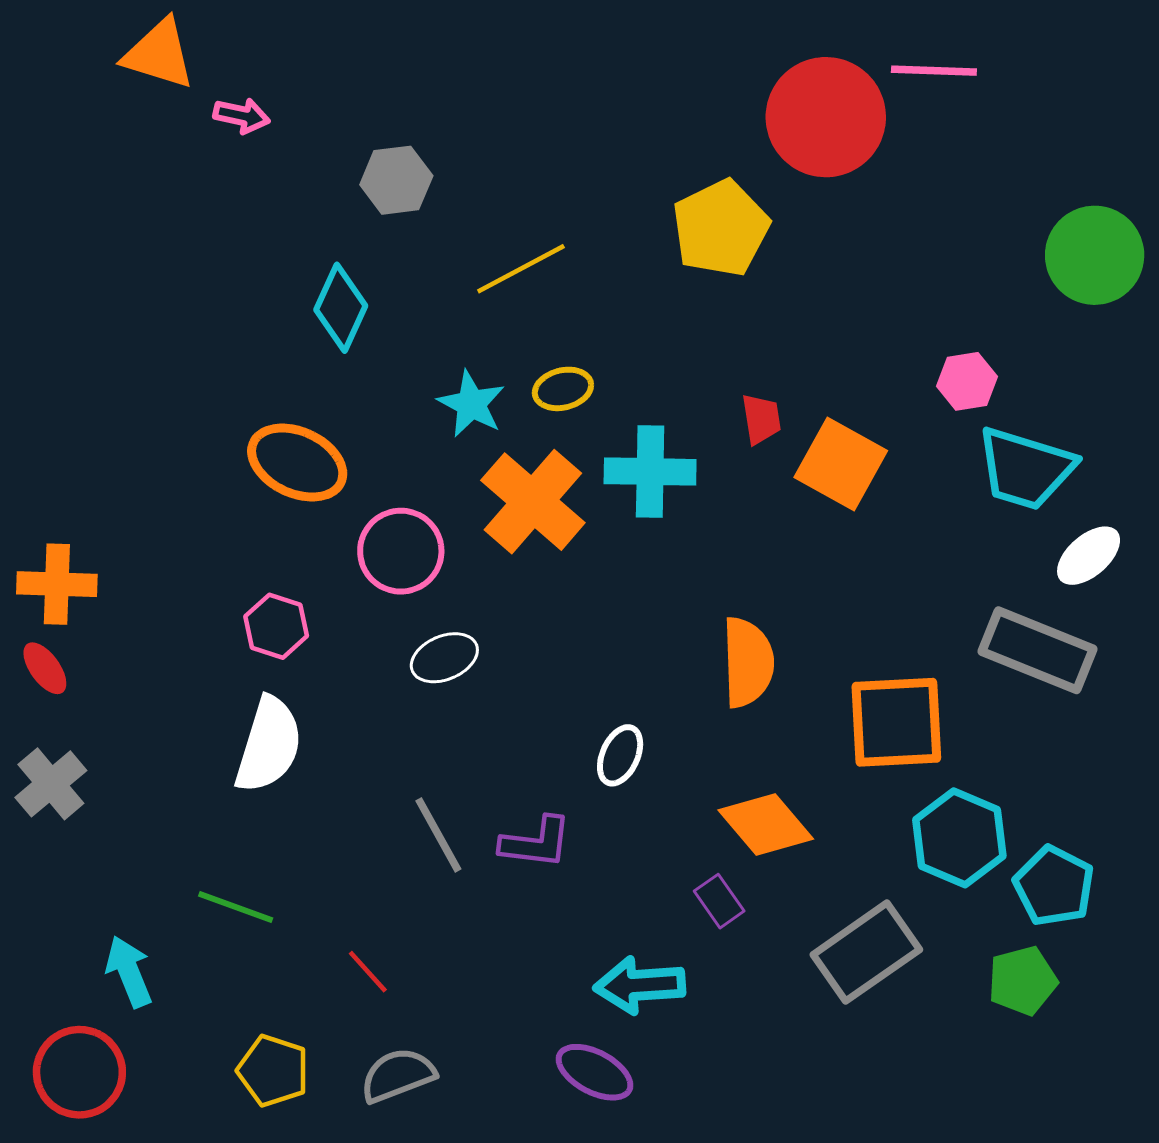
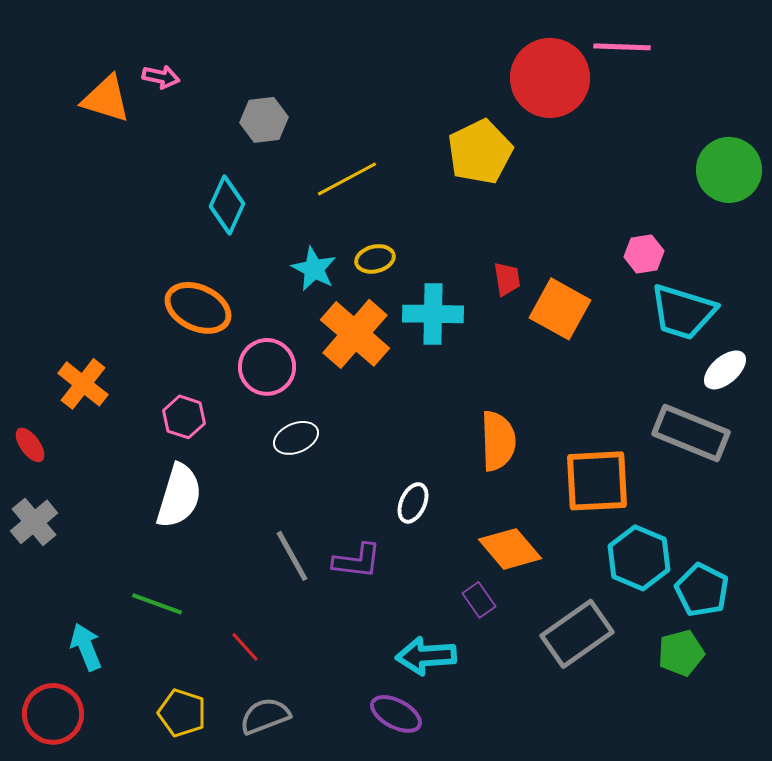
orange triangle: (159, 54) -> (106, 99), moved
orange cross: (57, 584) -> (83, 384), moved, turned 36

